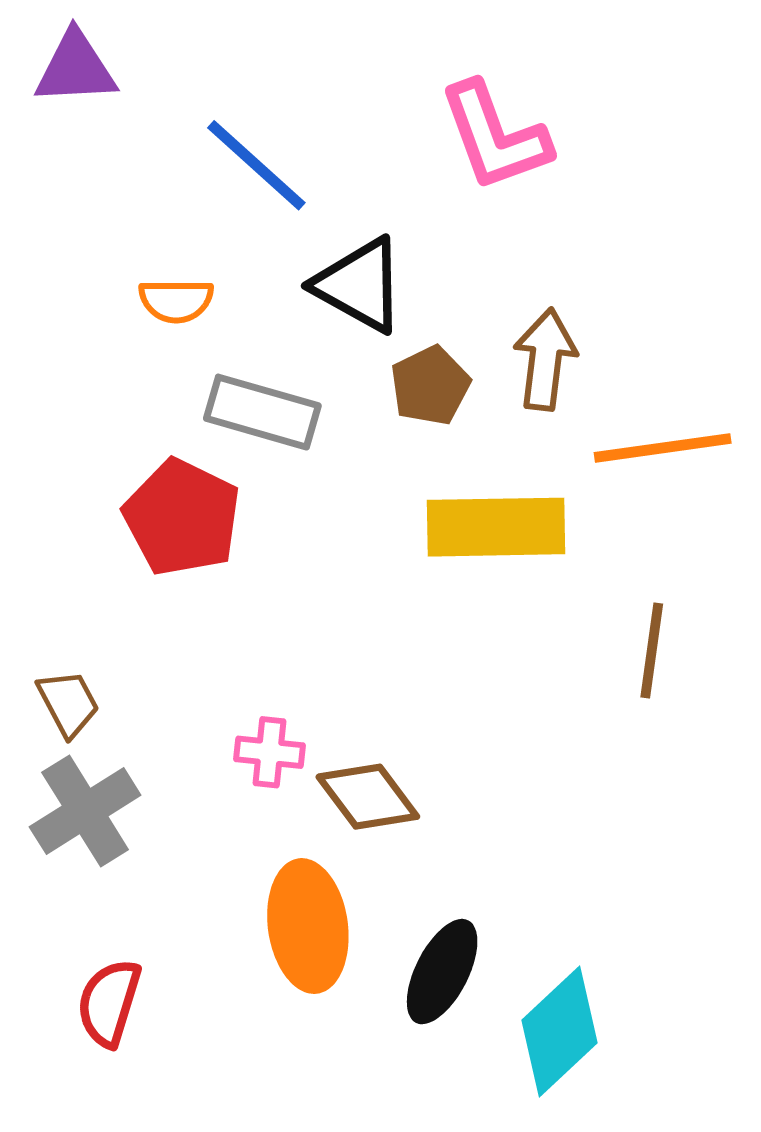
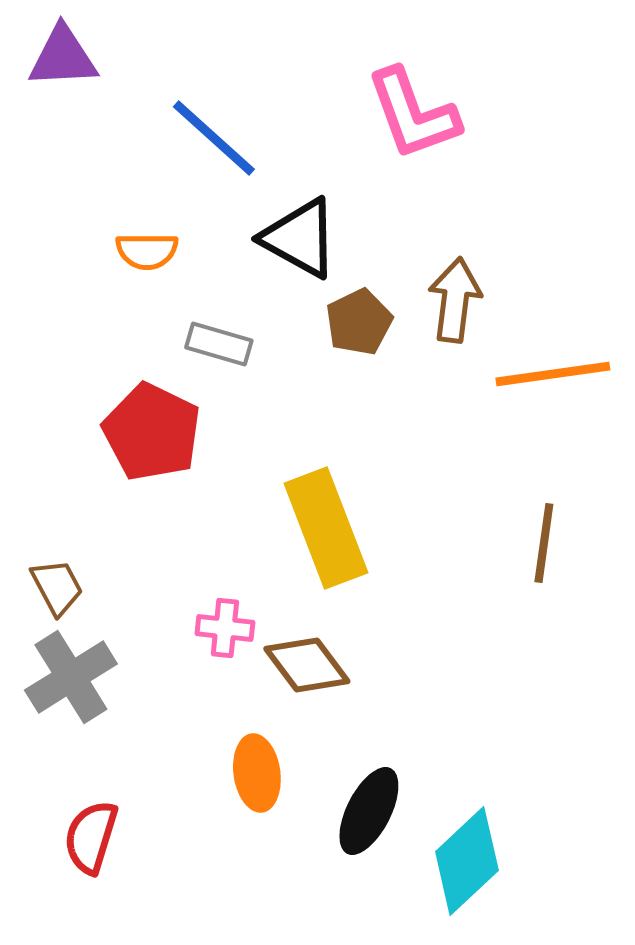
gray rectangle: (262, 412) -> (219, 344), size x0.7
yellow rectangle: (496, 527) -> (326, 528), moved, turned 70
orange ellipse: (308, 926) -> (257, 773), size x0.7

